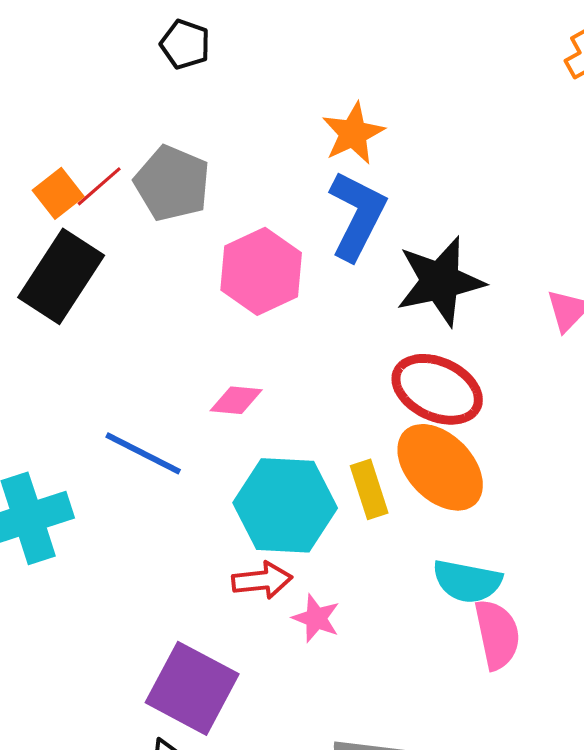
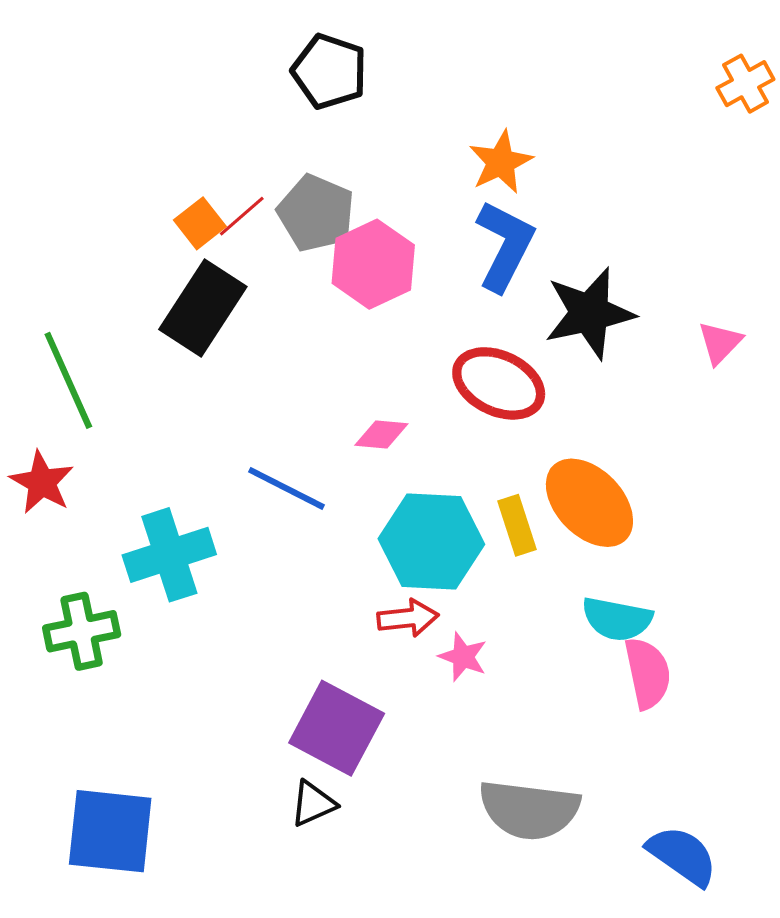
black pentagon: (185, 44) -> (329, 71), size x1.5
pink hexagon: (261, 271) -> (373, 264), moved
red ellipse: (437, 389) -> (499, 383), moved

